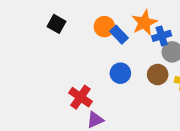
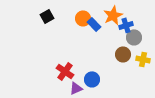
black square: (56, 24) -> (47, 16), turned 32
blue circle: (120, 73) -> (92, 79), moved

